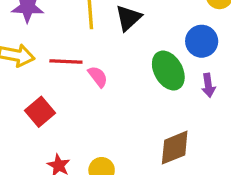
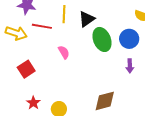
red line: (66, 61) -> (42, 26), moved
green ellipse: (168, 71) -> (102, 39), moved

